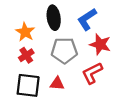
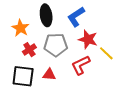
red cross: (26, 55) -> (29, 50), moved

